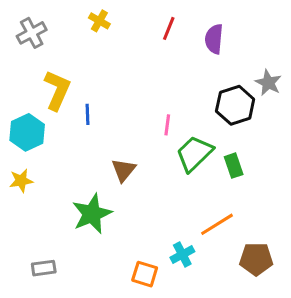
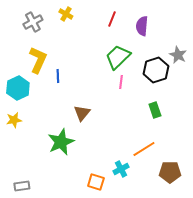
gray cross: (32, 33) -> (33, 22), moved
pink line: (167, 125) -> (121, 82), moved
green trapezoid: (194, 154) -> (118, 57), moved
gray rectangle: (44, 268) -> (22, 186), moved

